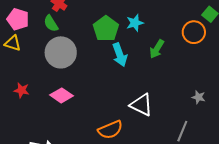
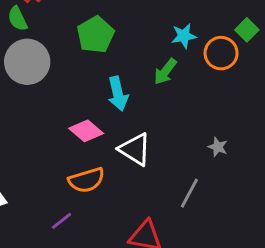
cyan star: (135, 23) -> (184, 36), moved
cyan arrow: (120, 55) -> (118, 94), moved
pink diamond: (61, 95) -> (86, 131), moved

